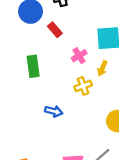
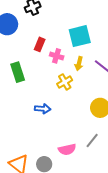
red rectangle: (55, 30) -> (40, 44), moved, turned 72
pink cross: (79, 56) -> (57, 56), turned -32

